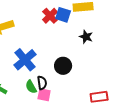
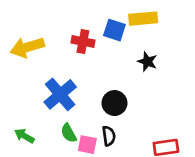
red cross: (50, 16) -> (83, 41), moved, turned -35
black semicircle: (42, 83) -> (109, 136), moved

